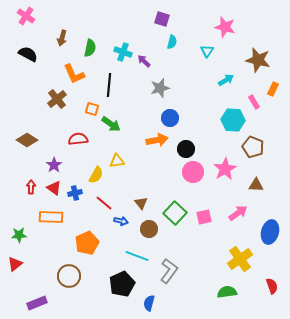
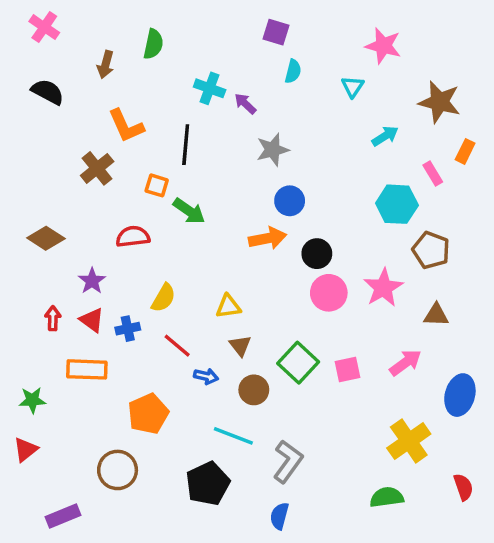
green semicircle: (90, 48) -> (153, 44), moved
yellow triangle: (117, 161) -> (228, 306), moved
blue semicircle: (149, 303) -> (279, 516), moved

